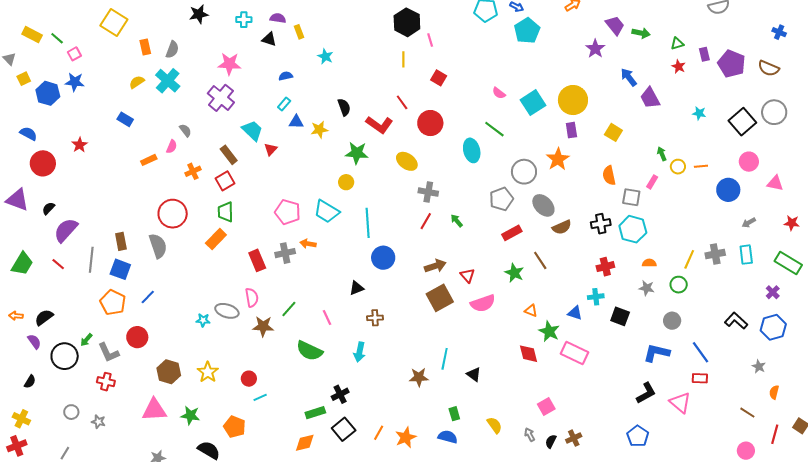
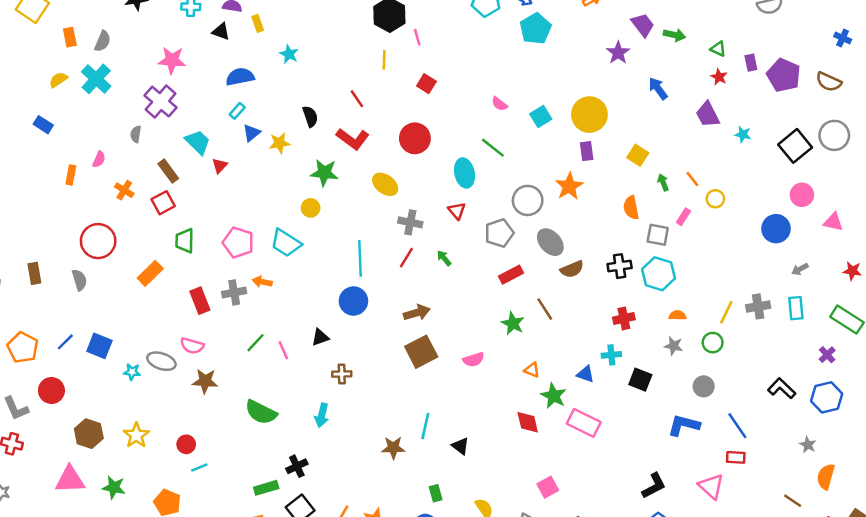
green triangle: (677, 44) -> (718, 49), turned 40
blue semicircle: (286, 76) -> (240, 77), size x1.6
purple trapezoid: (650, 98) -> (708, 115), moved
red line: (402, 102) -> (357, 99), moved
cyan square: (533, 103) -> (541, 116), size x0.7
blue triangle: (296, 122) -> (252, 133), turned -42
gray semicircle: (185, 130) -> (136, 134), moved, turned -136
green arrow: (662, 154) -> (663, 182), moved
orange rectangle: (149, 160) -> (71, 175), turned -56
orange line: (701, 166) -> (692, 179), moved, turned 56
orange cross: (193, 171) -> (124, 190), turned -35
green trapezoid: (226, 212) -> (185, 241), moved
cyan line: (368, 223) -> (360, 258), moved
gray semicircle: (158, 246) -> (79, 280), size x0.7
blue square: (120, 269) -> (99, 346), moved
red triangle: (467, 275) -> (457, 211), moved
pink semicircle: (252, 298) -> (192, 346), turned 114
pink semicircle: (483, 303) -> (474, 360), size x0.7
green line: (289, 309) -> (256, 343), moved
pink line: (327, 317) -> (283, 350), moved
orange semicircle: (774, 392) -> (826, 477), size x1.5
black L-shape: (646, 393) -> (654, 486), moved

